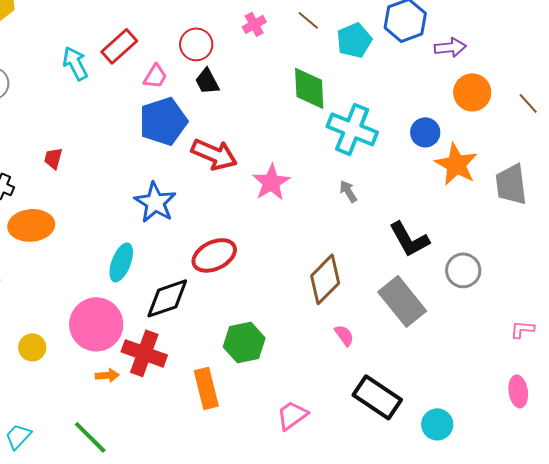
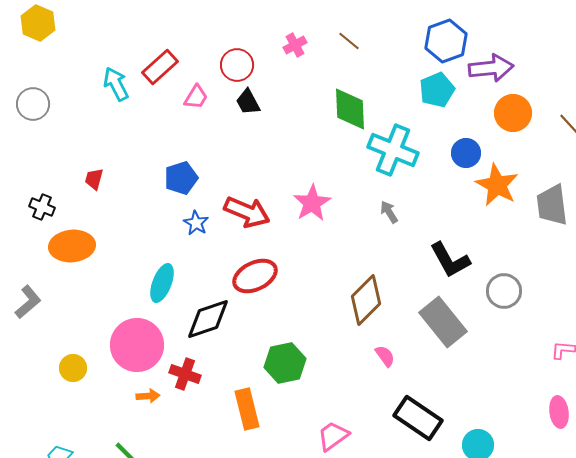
cyan pentagon: (354, 40) -> (437, 90), moved
purple arrow: (450, 47) -> (491, 68), size x1.4
blue pentagon: (163, 121) -> (181, 178), moved, size x0.7
red arrow: (214, 154) -> (247, 212), moved
blue star: (155, 202) -> (196, 223), size x0.6
red cross: (144, 353) -> (185, 374), size x0.7

